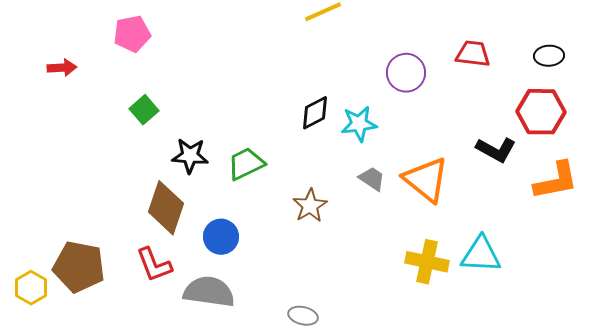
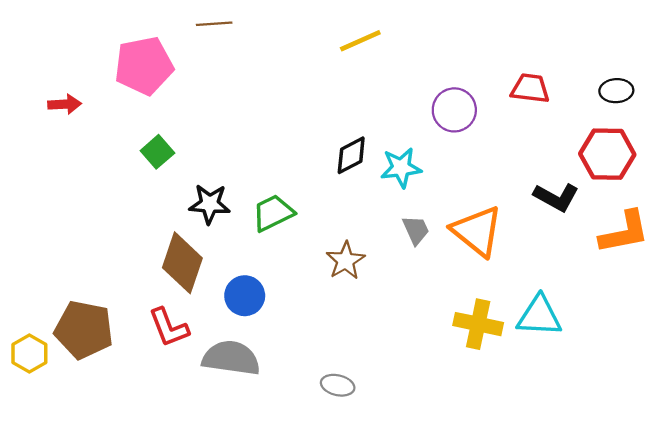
pink pentagon: (132, 34) -> (144, 66), size x1.4
gray trapezoid: (372, 179) -> (416, 230), turned 32

